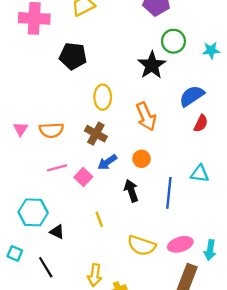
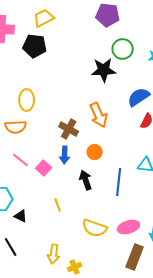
black pentagon: (73, 56) -> (35, 46), moved
black star: (152, 65) -> (104, 70), turned 30
yellow ellipse: (103, 97) -> (27, 100), moved
brown cross: (96, 134) -> (69, 129), moved
blue arrow: (107, 162) -> (65, 155), turned -54
pink line: (57, 168) -> (21, 160), turned 54

